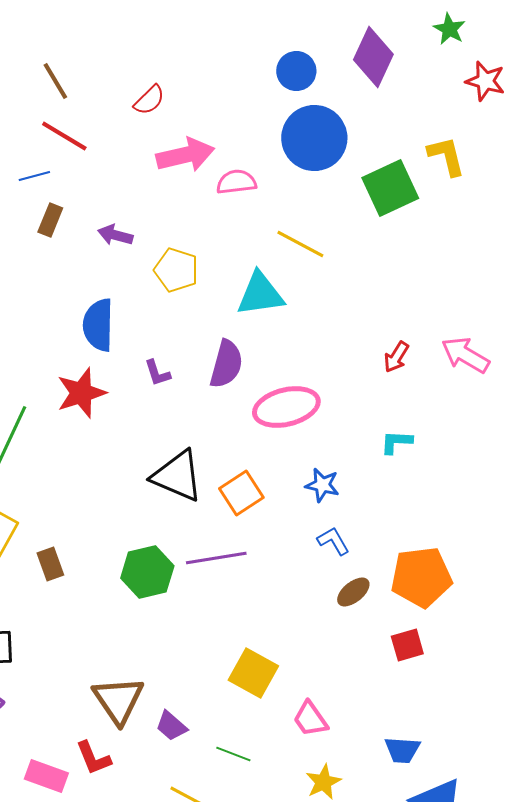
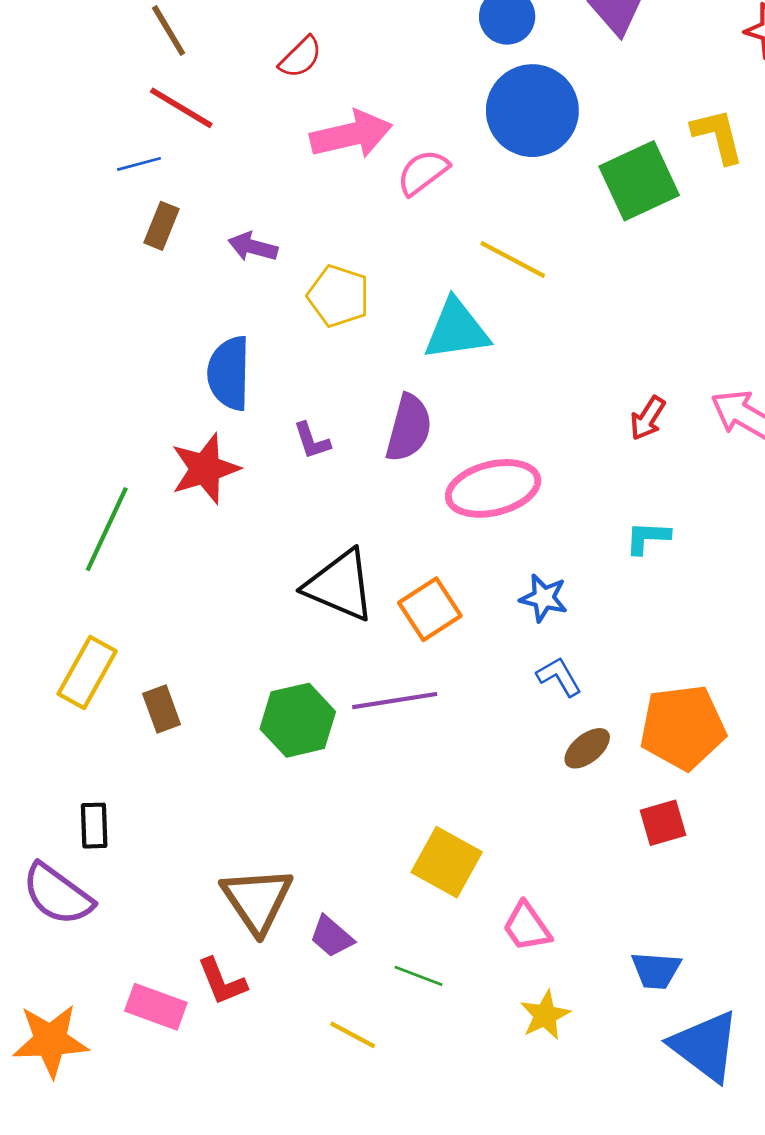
pink semicircle: (236, 182) -> (423, 172), turned -30

